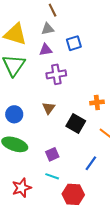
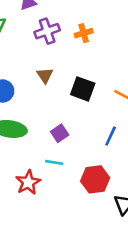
orange cross: (97, 102) -> (84, 33), moved
cyan line: (52, 176) -> (54, 162), moved

